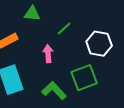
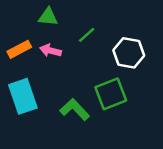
pink arrow: (48, 54) -> (51, 51), moved, turned -72

